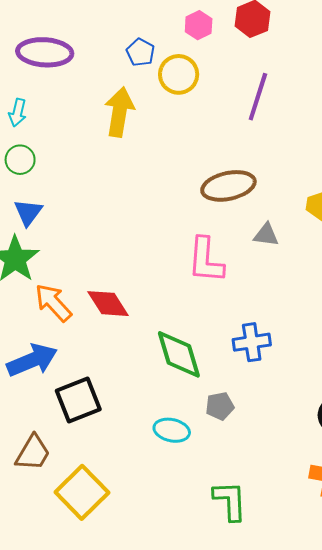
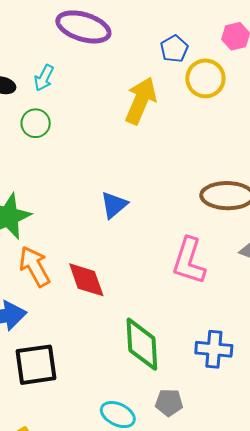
blue triangle: (28, 212) -> (114, 205), moved

